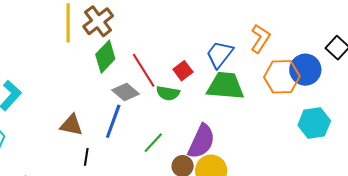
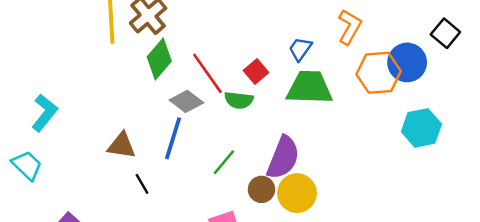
blue trapezoid: (220, 54) -> (300, 49), size x0.7
black line: (86, 157) -> (142, 184), turned -36

